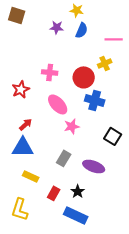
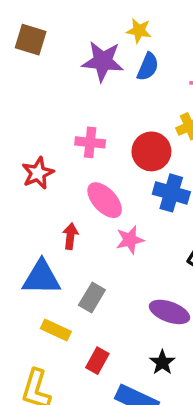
purple star: (57, 27) -> (103, 61), size x1.6
red arrow: (26, 124) -> (70, 236), moved, turned -40
gray rectangle: (64, 158) -> (92, 298), moved
black star: (78, 191) -> (162, 362), moved

